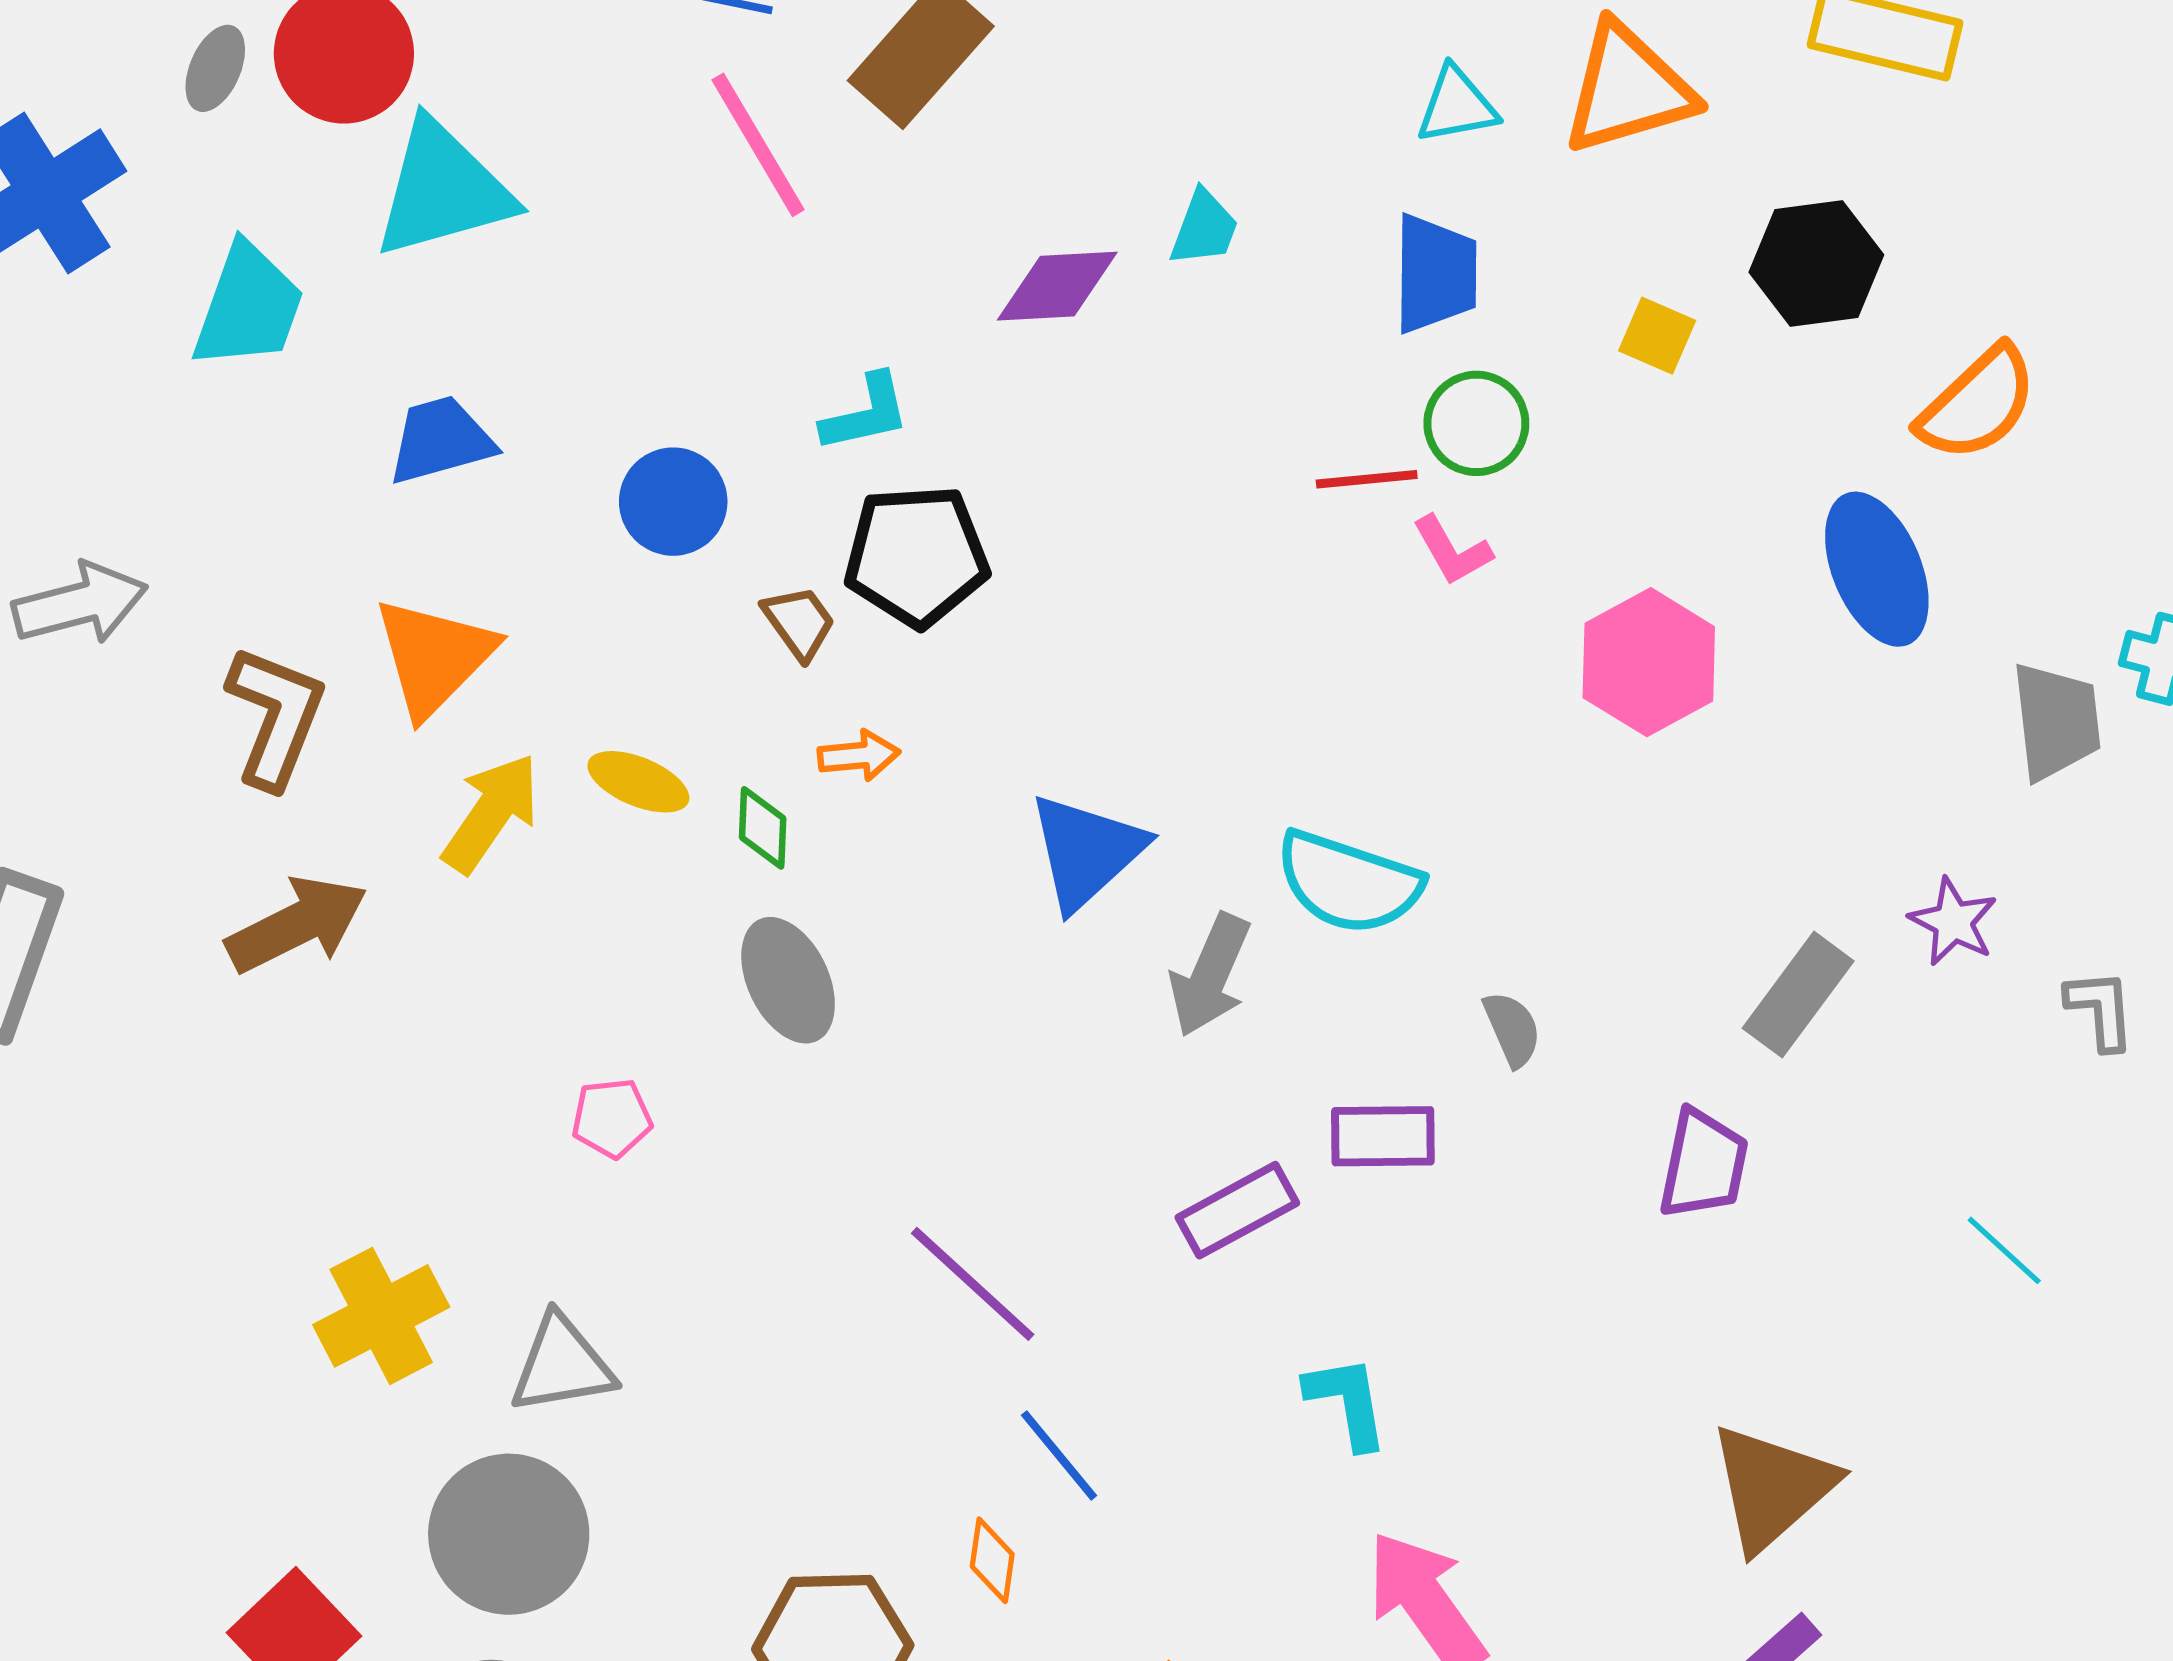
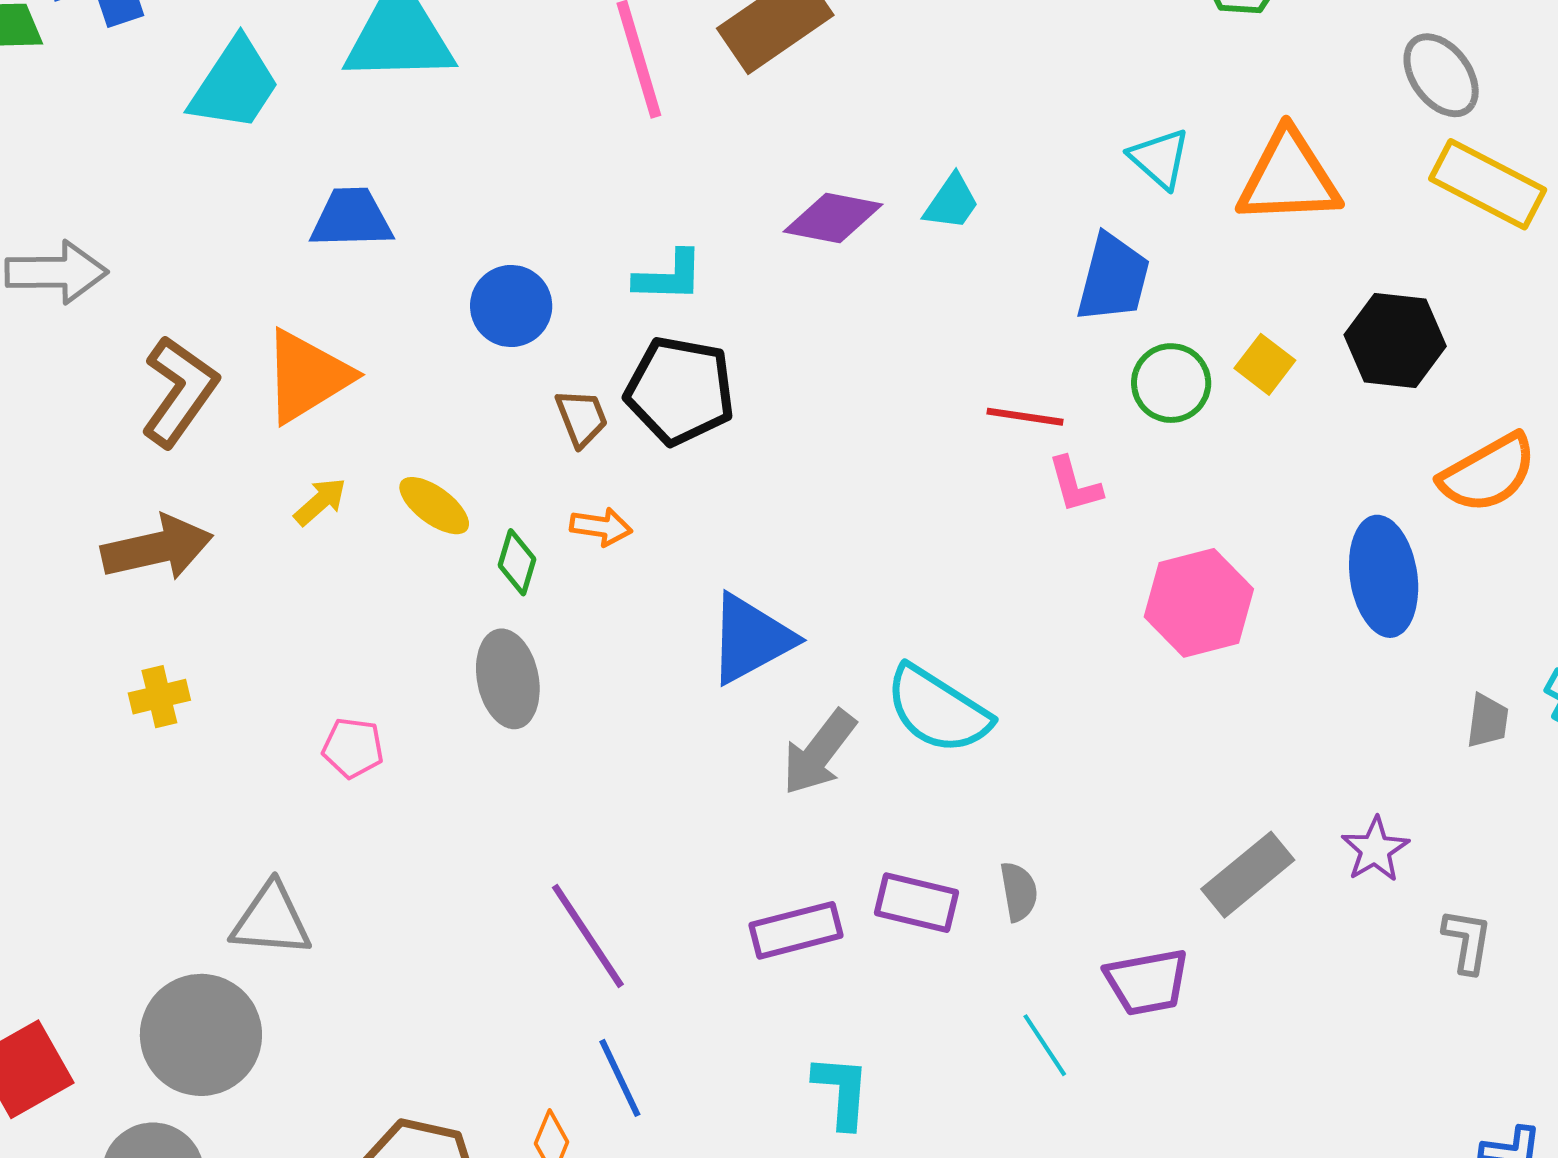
cyan triangle: (1457, 106) -> (1160, 158), turned 38
green circle: (1476, 423) -> (1171, 383), moved
gray trapezoid: (2056, 721) -> (1488, 721), size x0.6
yellow arrow: (491, 813) -> (320, 502), size x0.6
gray semicircle: (1512, 1029) -> (1019, 892), moved
purple trapezoid: (1703, 1164) -> (1147, 982), turned 54
cyan line: (2004, 1250) -> (1045, 1045), moved
yellow cross: (381, 1316) -> (159, 697), moved, size x0.6

